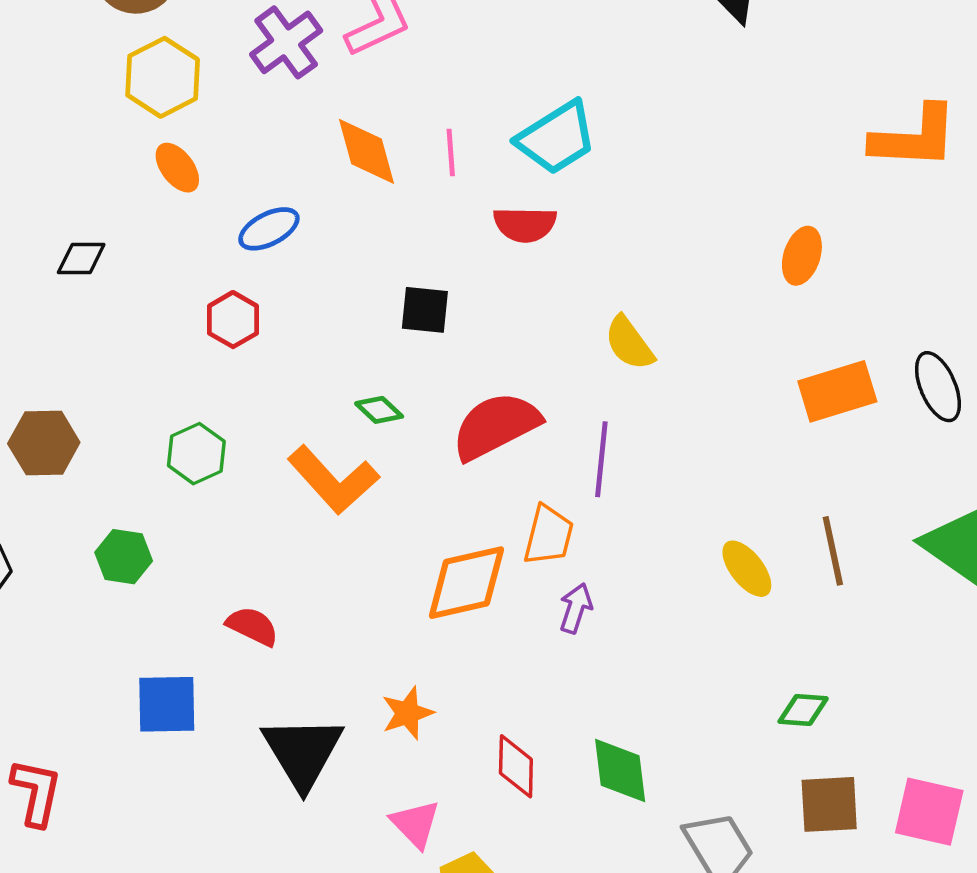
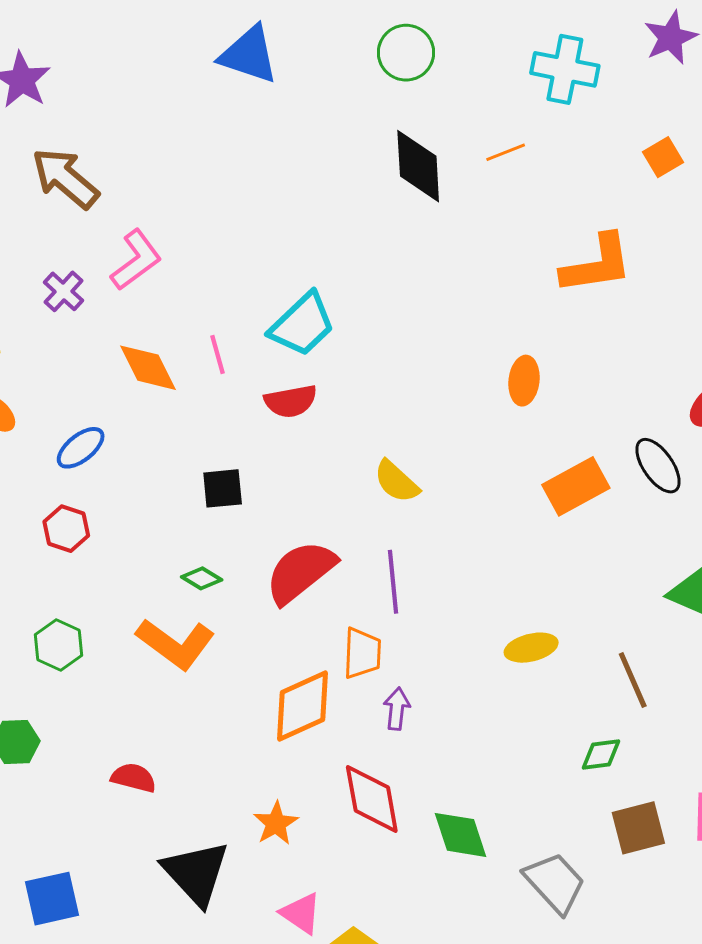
purple cross: (286, 42) -> (63, 291), size x0.7
brown line: (833, 551) -> (633, 680), moved
yellow ellipse: (747, 569) -> (531, 648), turned -54
blue square: (167, 704) -> (52, 899), moved
red diamond: (516, 766) -> (372, 799), moved, size x1.4

